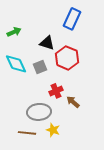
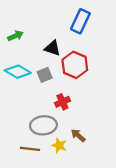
cyan diamond: (16, 64) -> (18, 72), turned -35
brown arrow: (73, 102) -> (78, 135), moved

